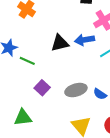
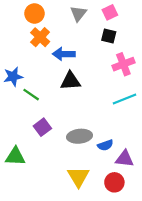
blue arrow: (85, 40) -> (64, 54), moved
blue semicircle: (100, 94) -> (105, 145), turned -64

